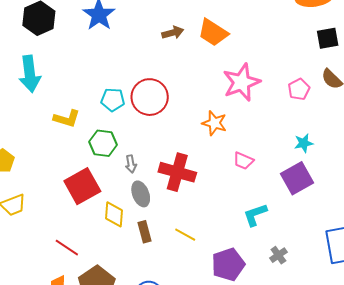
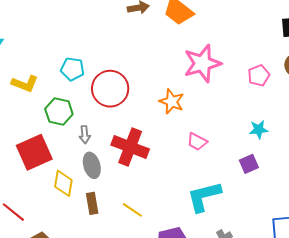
red circle: (150, 97) -> (110, 89), moved
purple square: (297, 178) -> (249, 164), size x0.6
cyan L-shape: (255, 215) -> (204, 196), size x1.4

